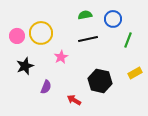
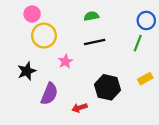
blue circle: (113, 19) -> (146, 20), moved
pink circle: (17, 36) -> (32, 14), moved
purple semicircle: (46, 87) -> (49, 94), size x1.5
red arrow: (74, 100) -> (80, 108), turned -48

